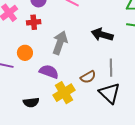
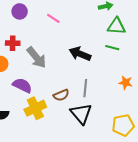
red cross: (34, 22) -> (13, 43), moved
gray arrow: (60, 43) -> (36, 57), turned 115

